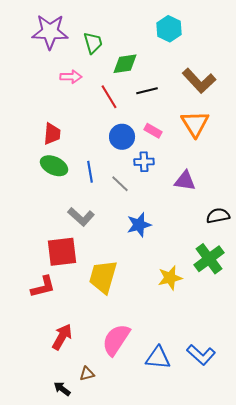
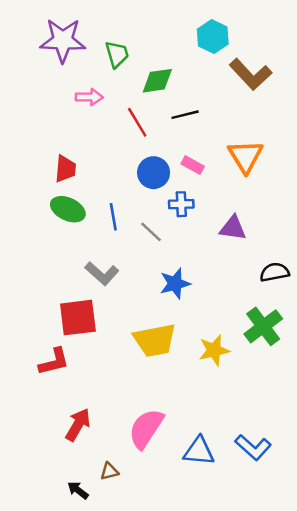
brown L-shape: (199, 81) -> (251, 74), moved
yellow trapezoid: (103, 277) -> (155, 340), moved, turned -117

